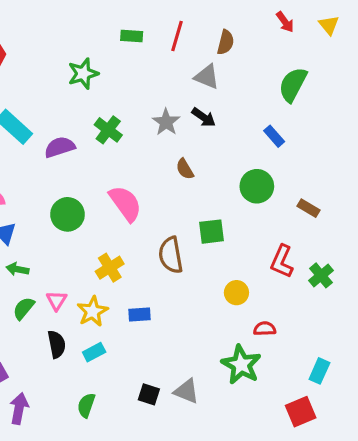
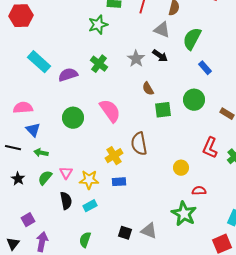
green star: (83, 74) -> (98, 25), moved
green semicircle: (293, 85) -> (192, 39), moved
green square: (211, 232) -> (163, 110), moved
yellow cross: (110, 268) -> (114, 156), moved
yellow star: (93, 311) -> (89, 180), turned 30

